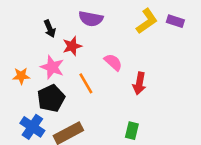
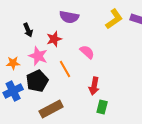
black arrow: (50, 29) -> (28, 30), moved
red arrow: (139, 83) -> (94, 86), moved
blue cross: (32, 127) -> (13, 91), moved, turned 30

